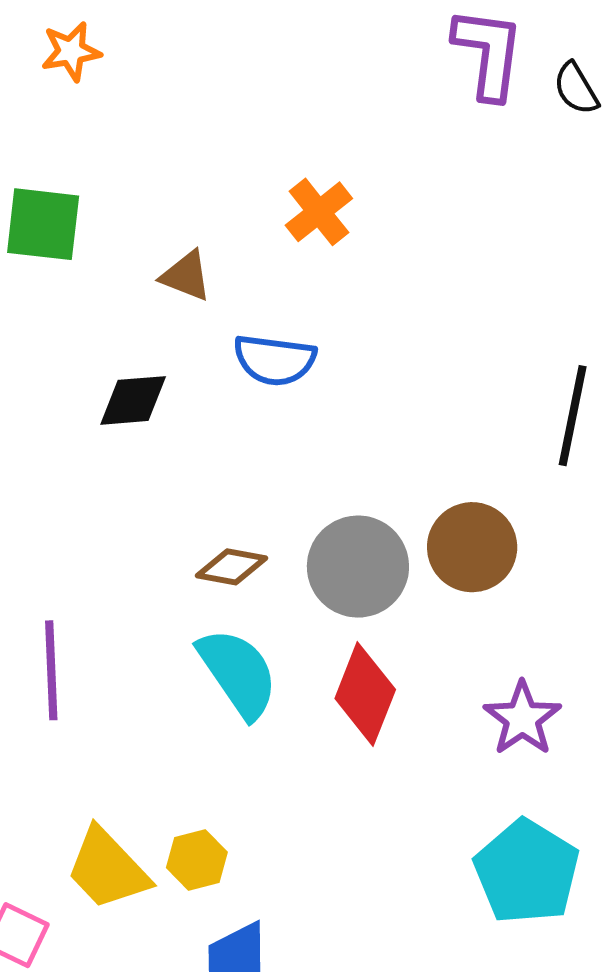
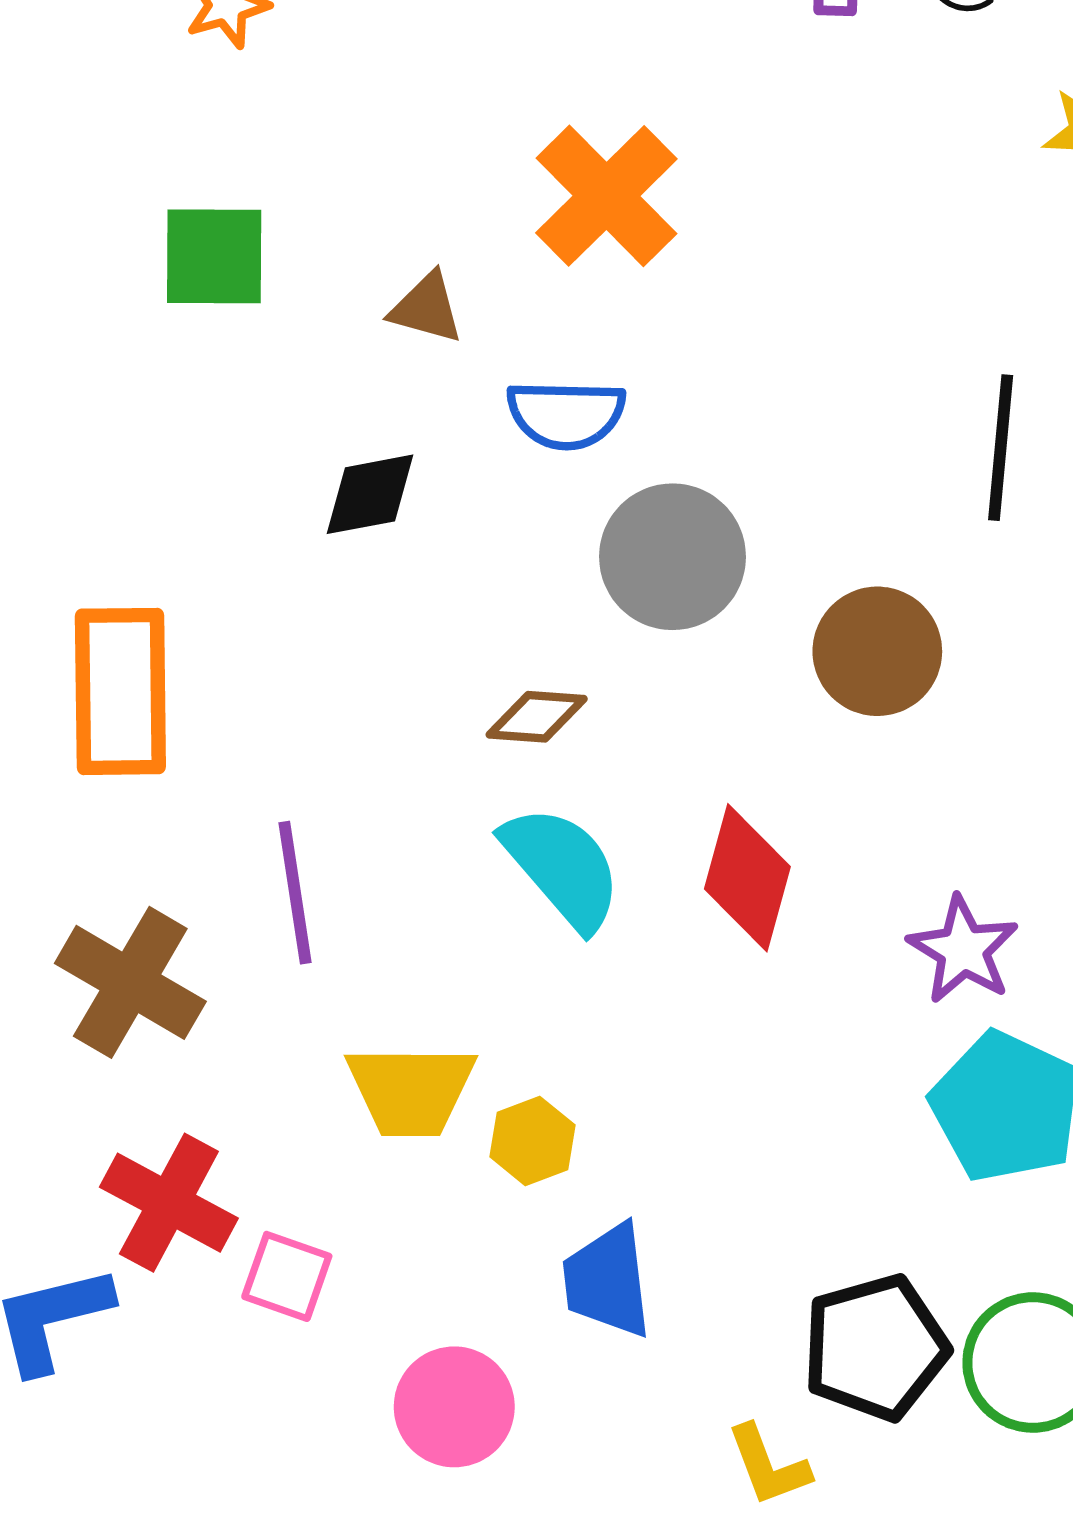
orange cross: (319, 212) -> (606, 196), size x1.5
gray circle: (358, 567) -> (673, 557), moved
purple star: (522, 718) -> (963, 950), moved
yellow trapezoid: (108, 869) -> (411, 1090), moved, turned -40

